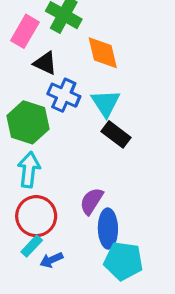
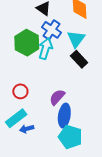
cyan arrow: (29, 170) -> (46, 49), moved
red circle: (36, 216) -> (20, 91), moved, size x0.6
cyan rectangle: (32, 246) -> (16, 118), size x1.5

